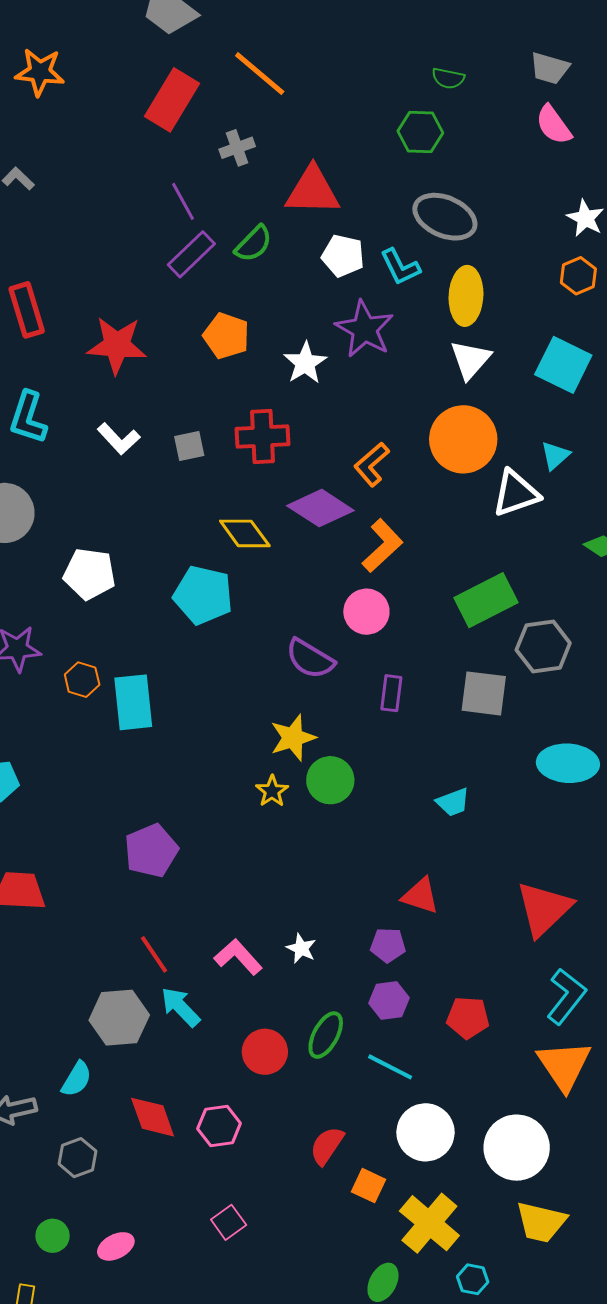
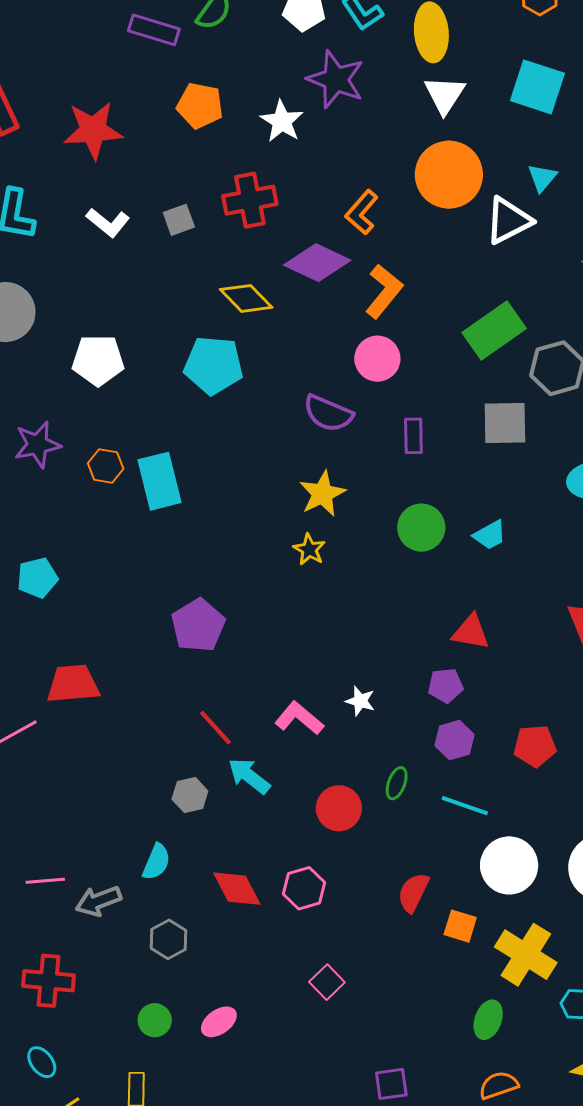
purple rectangle: (191, 254) -> (154, 30), turned 69
green circle: (330, 780) -> (421, 528), moved
gray hexagon: (119, 1018) -> (190, 795), size x0.6
green ellipse: (326, 1035) -> (397, 783), size x0.7

